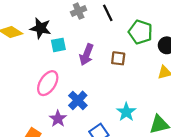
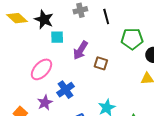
green pentagon: (140, 32) -> (132, 39), turned -30
brown square: (118, 58) -> (101, 63), moved

